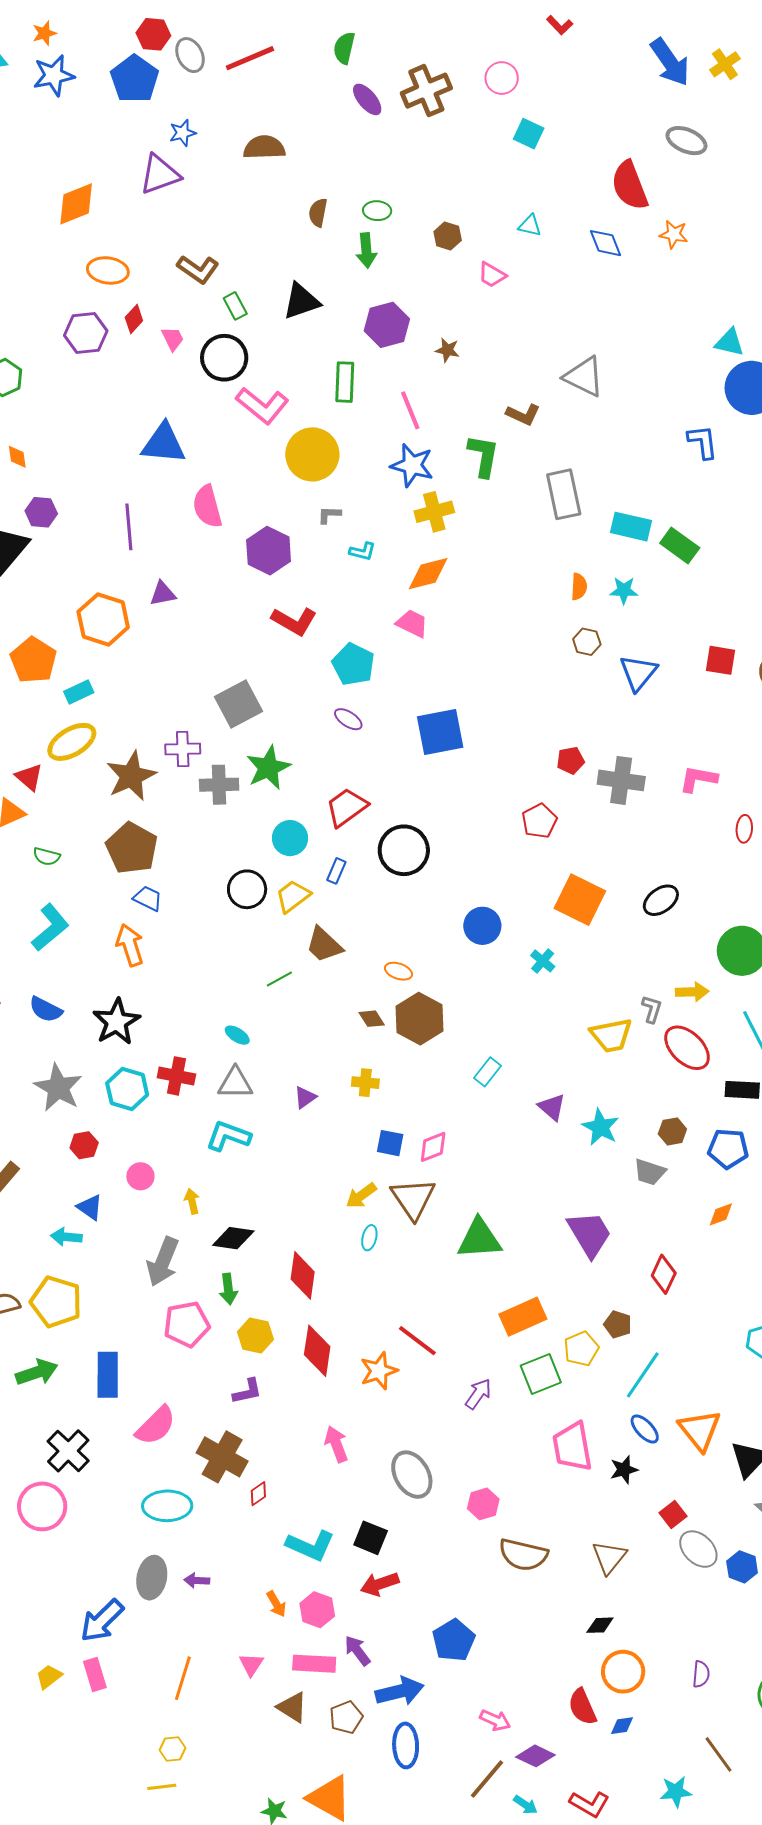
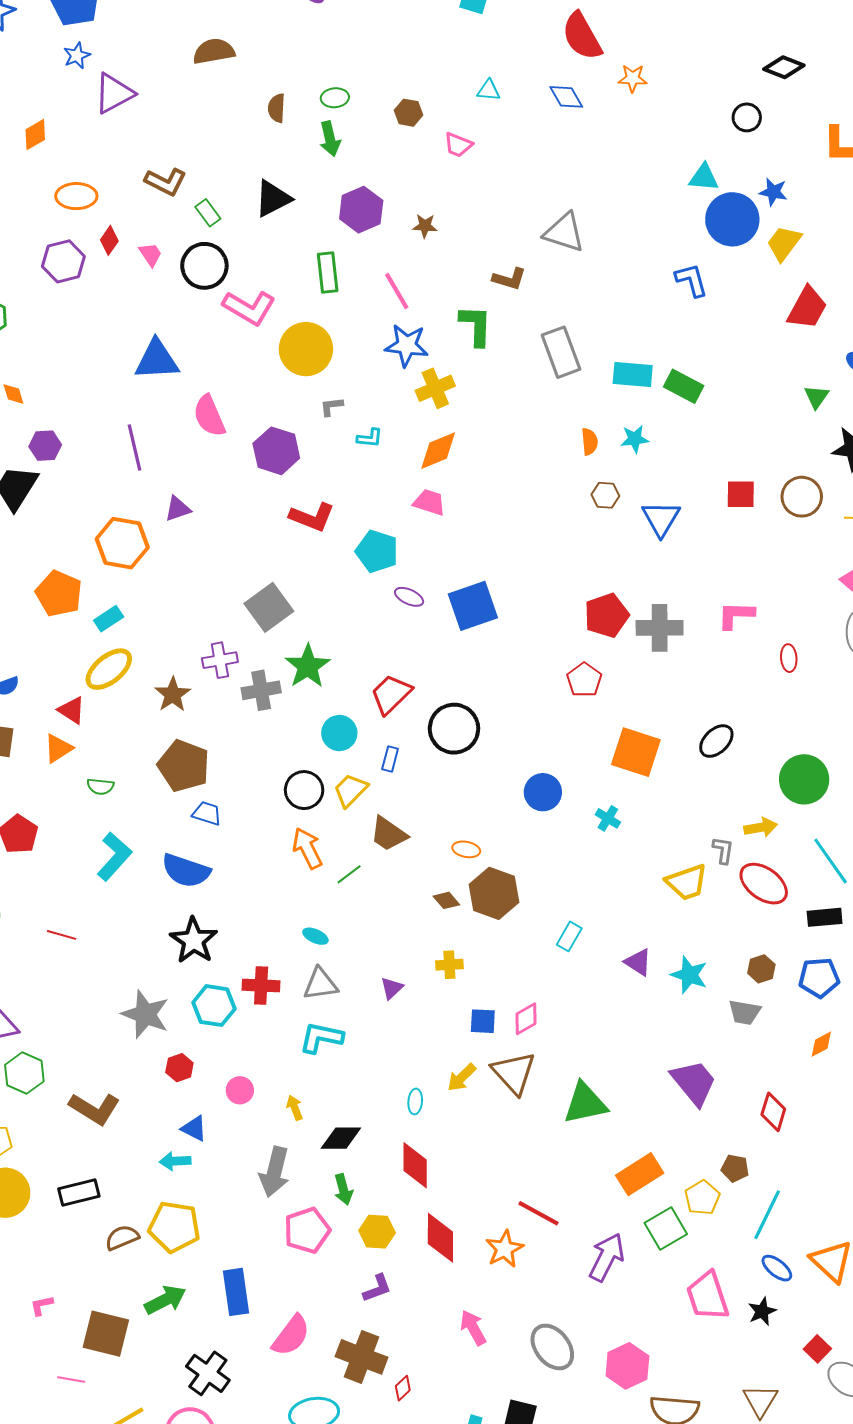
blue star: (183, 133) -> (77, 56), moved
orange diamond: (76, 204) -> (35, 135), size x0.7
purple ellipse: (348, 719) -> (409, 597), moved
red pentagon: (571, 760) -> (606, 615), size x1.6
brown star: (131, 776) -> (173, 694), size x0.7
orange arrow: (130, 945) -> (307, 848), moved
blue semicircle: (46, 1009) -> (186, 871), moved, size x1.4
cyan ellipse: (369, 1238) -> (415, 1101), moved
purple arrow: (478, 1394) -> (607, 1257), size x1.5
pink hexagon: (483, 1504) -> (627, 1366), size x1.4

